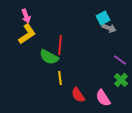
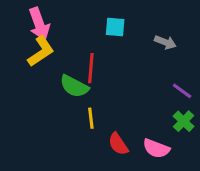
pink arrow: (26, 16) -> (39, 24), size x1.5
cyan square: (103, 18) -> (115, 27), moved, turned 32
pink semicircle: (103, 98) -> (156, 149), turned -36

